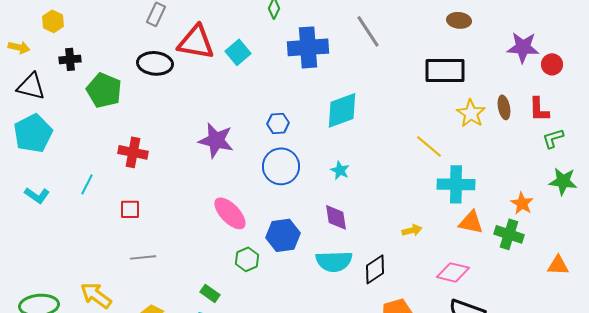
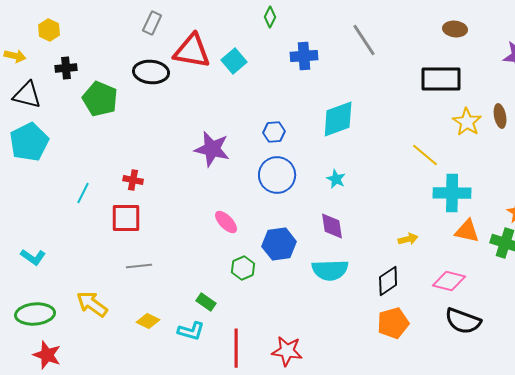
blue cross: (308, 47) -> (304, 56), size x0.7
red cross: (133, 152) -> (133, 180), moved, size x0.7
cyan L-shape: (37, 195) -> (33, 257), moved
red square: (130, 209) -> (126, 218), size x1.5
pink ellipse: (230, 213) -> (226, 222), size x0.7
black diamond: (375, 269) -> (388, 281), moved

